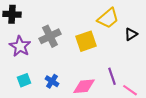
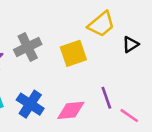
blue cross: (52, 81) -> (30, 104), size x1.5

